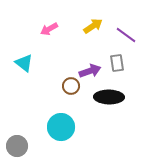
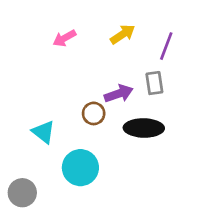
purple line: (126, 35) -> (166, 46), turned 75
cyan triangle: (24, 63) -> (43, 132), moved

